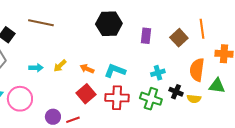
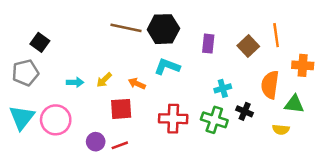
brown line: (41, 23) -> (126, 28), moved
cyan L-shape: (115, 71) -> (167, 67), moved
red square: (86, 94) -> (121, 109), moved, turned 36
yellow semicircle: (194, 99) -> (281, 130), moved

